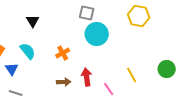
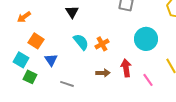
cyan circle: (97, 34) -> (146, 39), moved
cyan semicircle: (28, 51) -> (81, 42), moved
gray line: (16, 93) -> (67, 84), moved

